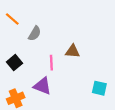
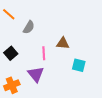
purple triangle: (42, 86) -> (36, 74), turned 30
cyan square: (99, 88) -> (79, 65), moved

